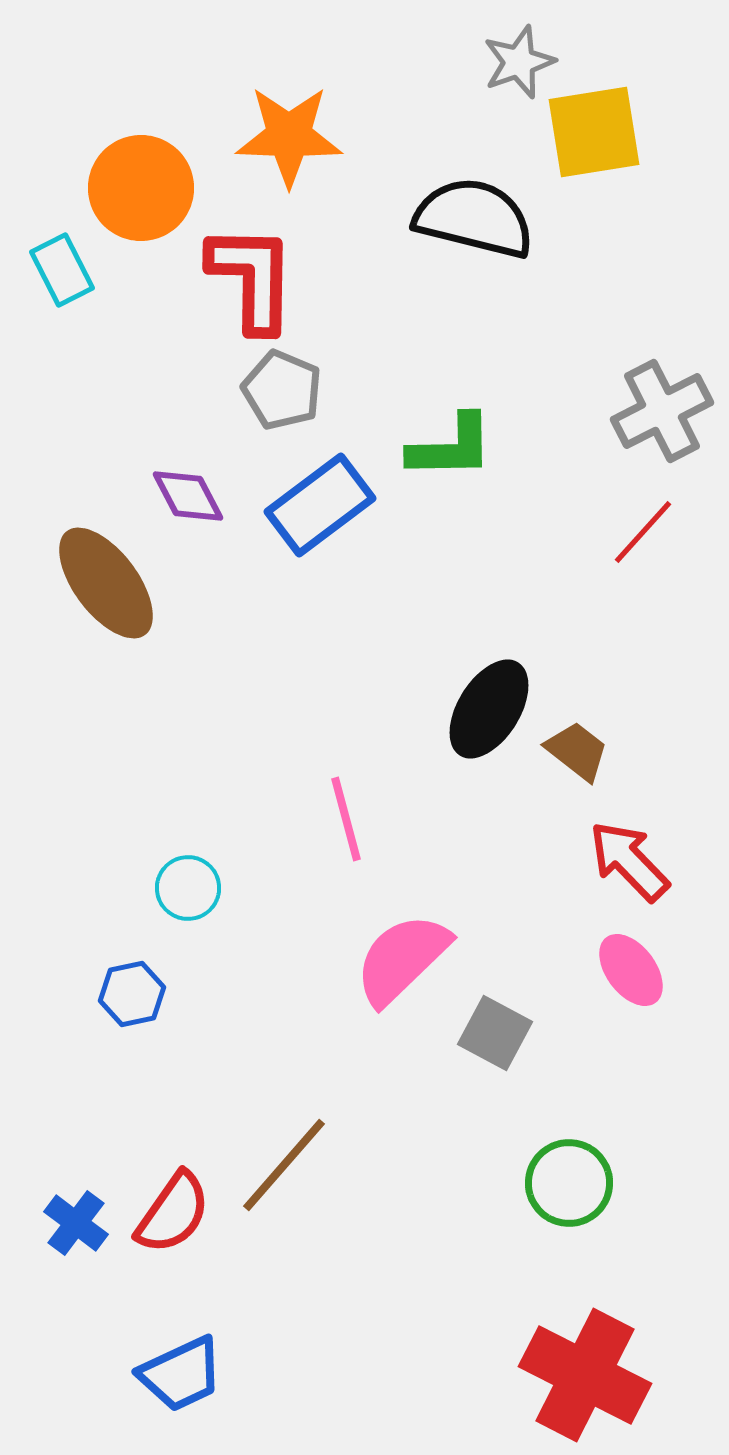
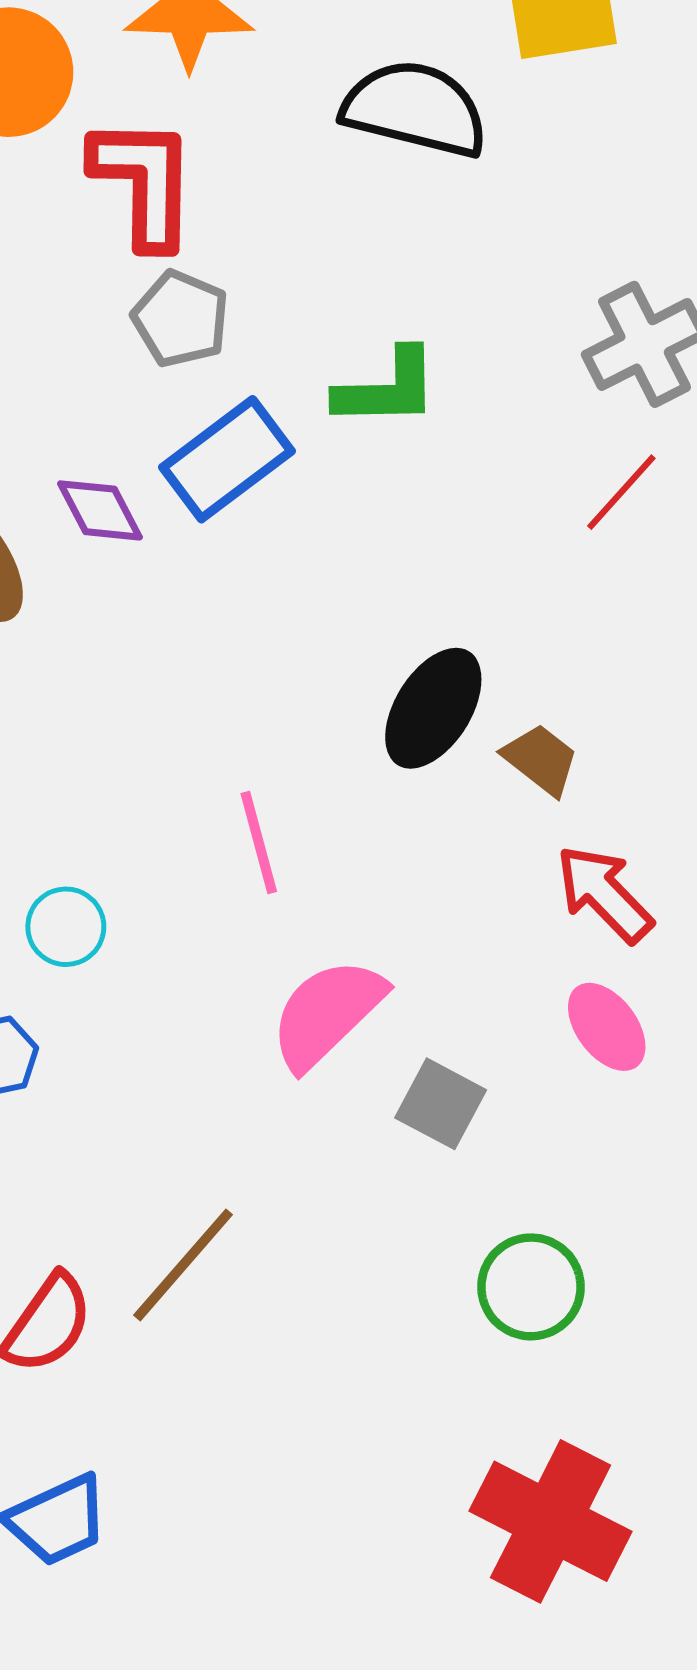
purple diamond: (188, 496) -> (100, 510), moved

